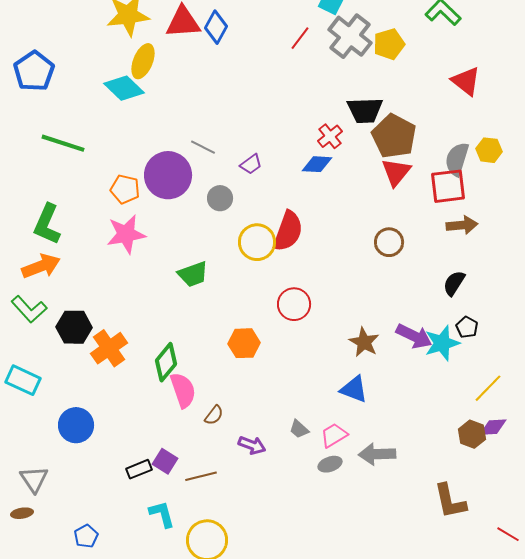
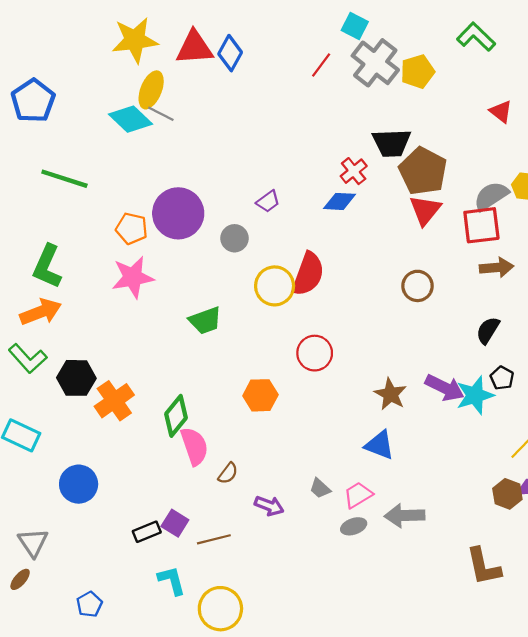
red triangle: (466, 81) -> (501, 112), size x0.7
gray line: (203, 147) -> (161, 114), moved
gray semicircle: (457, 159) -> (491, 196), turned 40
brown ellipse: (22, 513) -> (20, 579), turned -40

